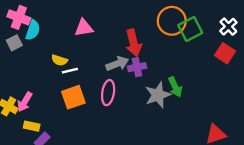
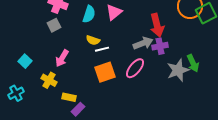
pink triangle: (84, 28) -> (114, 12), turned -30
cyan semicircle: (33, 30) -> (89, 14), moved
pink ellipse: (108, 93) -> (135, 68), turned 30
pink arrow: (25, 102) -> (62, 58), moved

